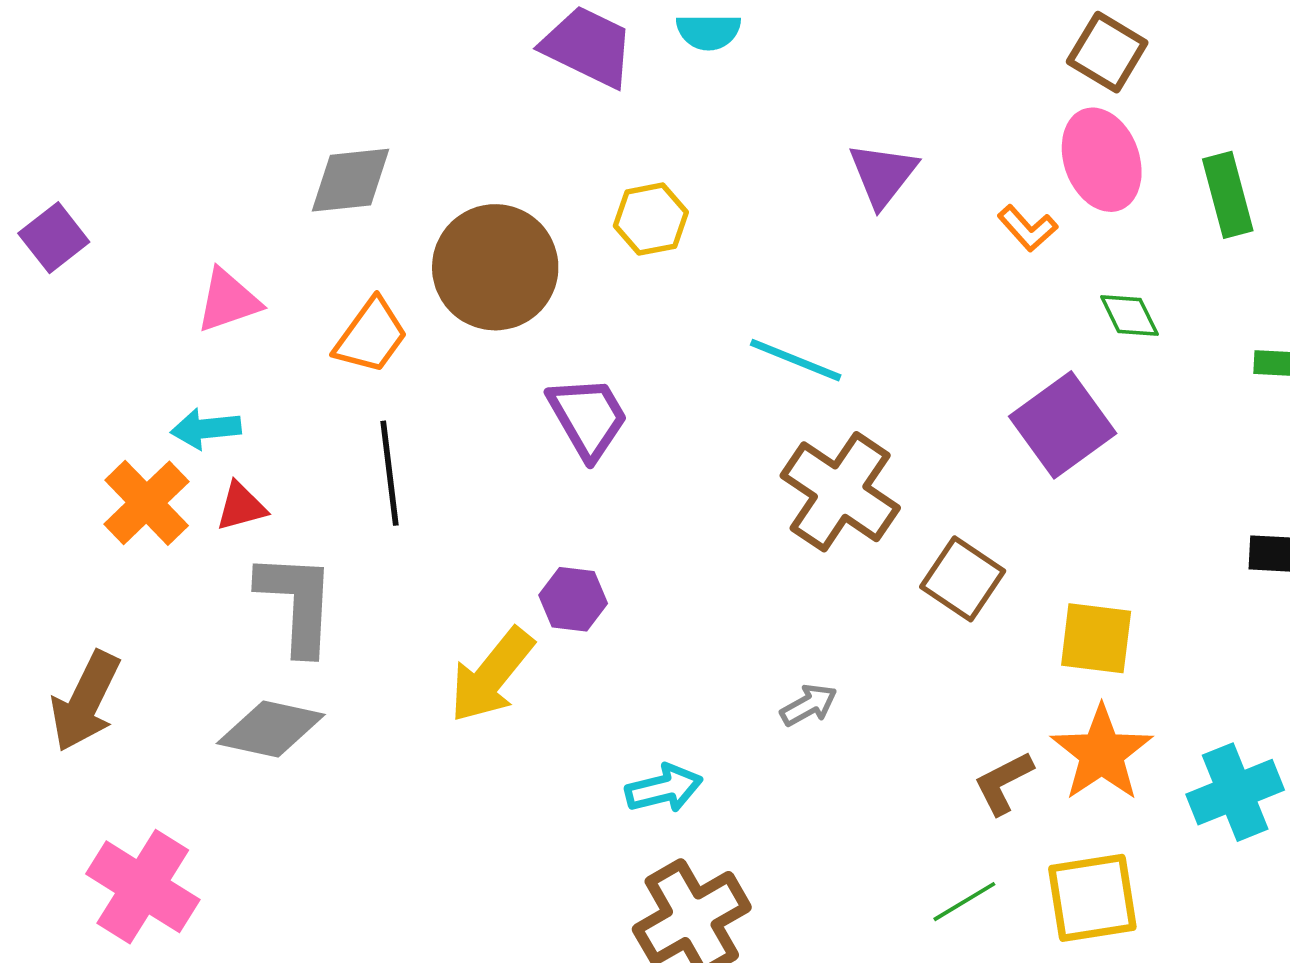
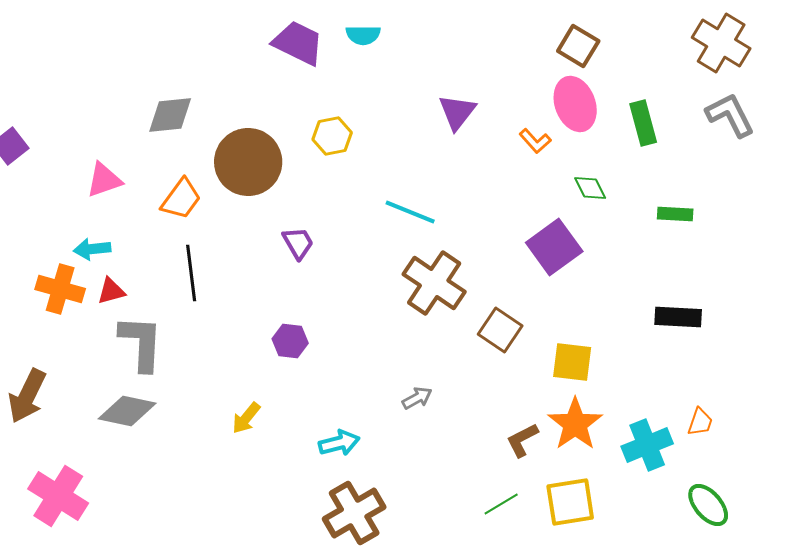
purple trapezoid: (588, 417) -> (298, 243), size x0.7
orange cross: (147, 503) -> (60, 289), turned -30
yellow arrow: (491, 675) -> (246, 418), moved, size x0.6

